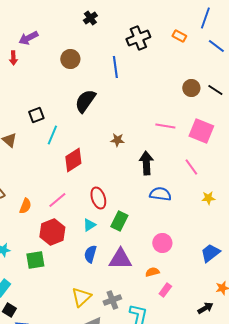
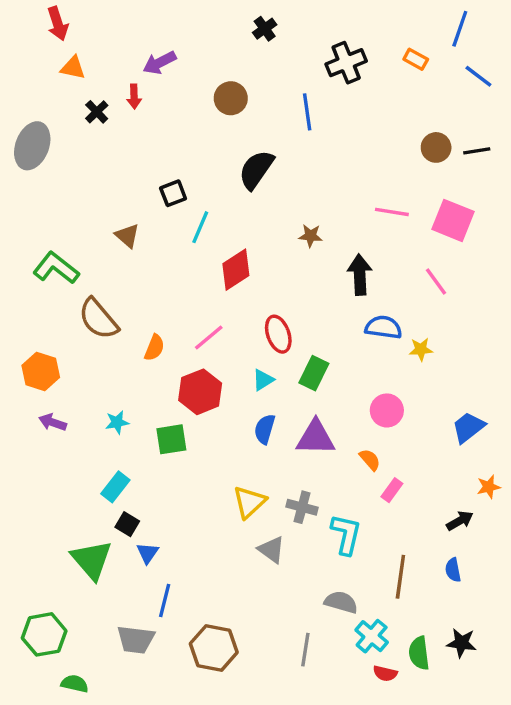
black line: (215, 90) -> (477, 151), turned -42
yellow star: (208, 198) -> (421, 349), moved
orange semicircle: (152, 272) -> (370, 460), turned 64
gray cross: (112, 300) -> (302, 507), turned 36

